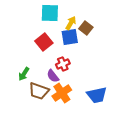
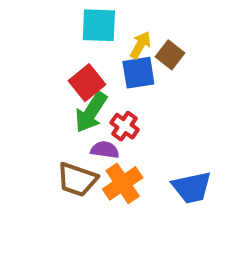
red cross: (63, 64) -> (125, 126), turned -32
green arrow: (24, 74) -> (91, 112), moved, size x1.5
purple semicircle: (53, 76) -> (105, 150), turned 136

